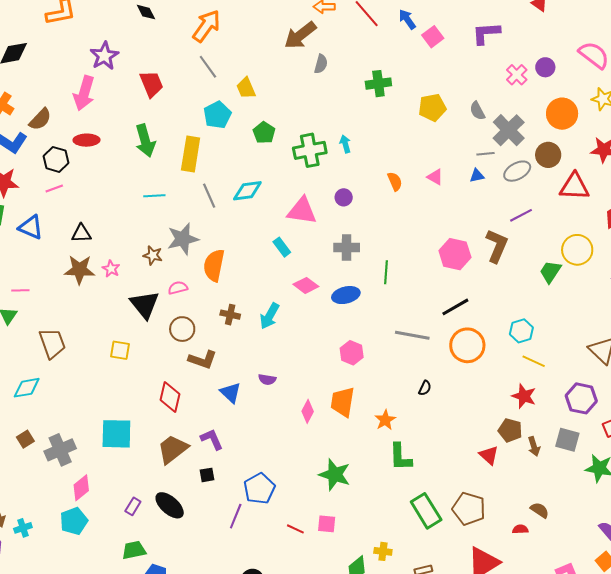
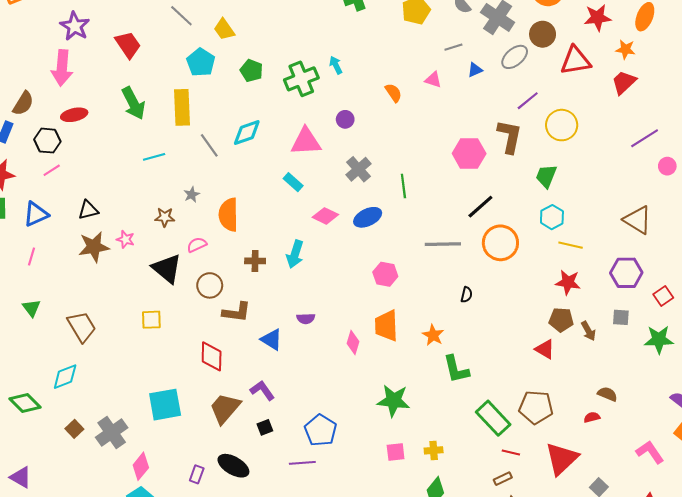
gray line: (486, 154) -> (453, 47), moved
blue triangle: (31, 227) -> (36, 214), turned -36
gray star: (183, 239) -> (192, 194), size x0.5
gray cross: (347, 248) -> (358, 169), turned -30
yellow circle: (577, 250) -> (562, 125), moved
green trapezoid: (550, 272) -> (546, 176), moved
pink line: (20, 290) -> (31, 257), moved, turned -60
gray square: (567, 440) -> (621, 317), size x0.7
purple line: (236, 516) -> (302, 463), turned 75
red line: (295, 529) -> (511, 452), moved
yellow cross: (383, 551) -> (434, 450), moved

